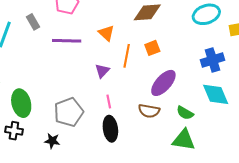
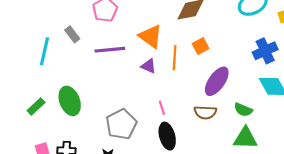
orange triangle: (106, 33) -> (151, 36), size x1.4
purple triangle: (102, 71) -> (149, 66), moved, turned -42
green ellipse: (21, 103) -> (70, 101), moved

